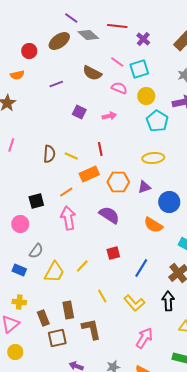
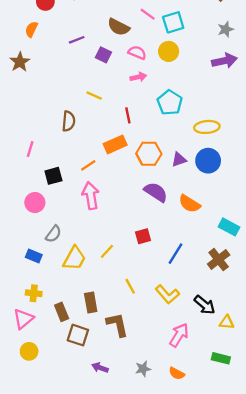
orange semicircle: (17, 75) -> (31, 29), turned 128
pink semicircle: (119, 88) -> (137, 53), moved
yellow circle: (146, 96) -> (169, 51), moved
purple square: (79, 112) -> (103, 55), moved
cyan pentagon: (157, 121) -> (170, 103), moved
pink line: (11, 145) -> (30, 149), moved
yellow line: (71, 156) -> (94, 96), moved
yellow ellipse: (153, 158) -> (207, 127), moved
blue circle: (169, 202) -> (208, 161), moved
purple semicircle: (109, 215) -> (156, 192), moved
black arrow: (168, 301) -> (205, 305), moved, turned 132
brown square: (57, 338) -> (78, 335), turned 30

